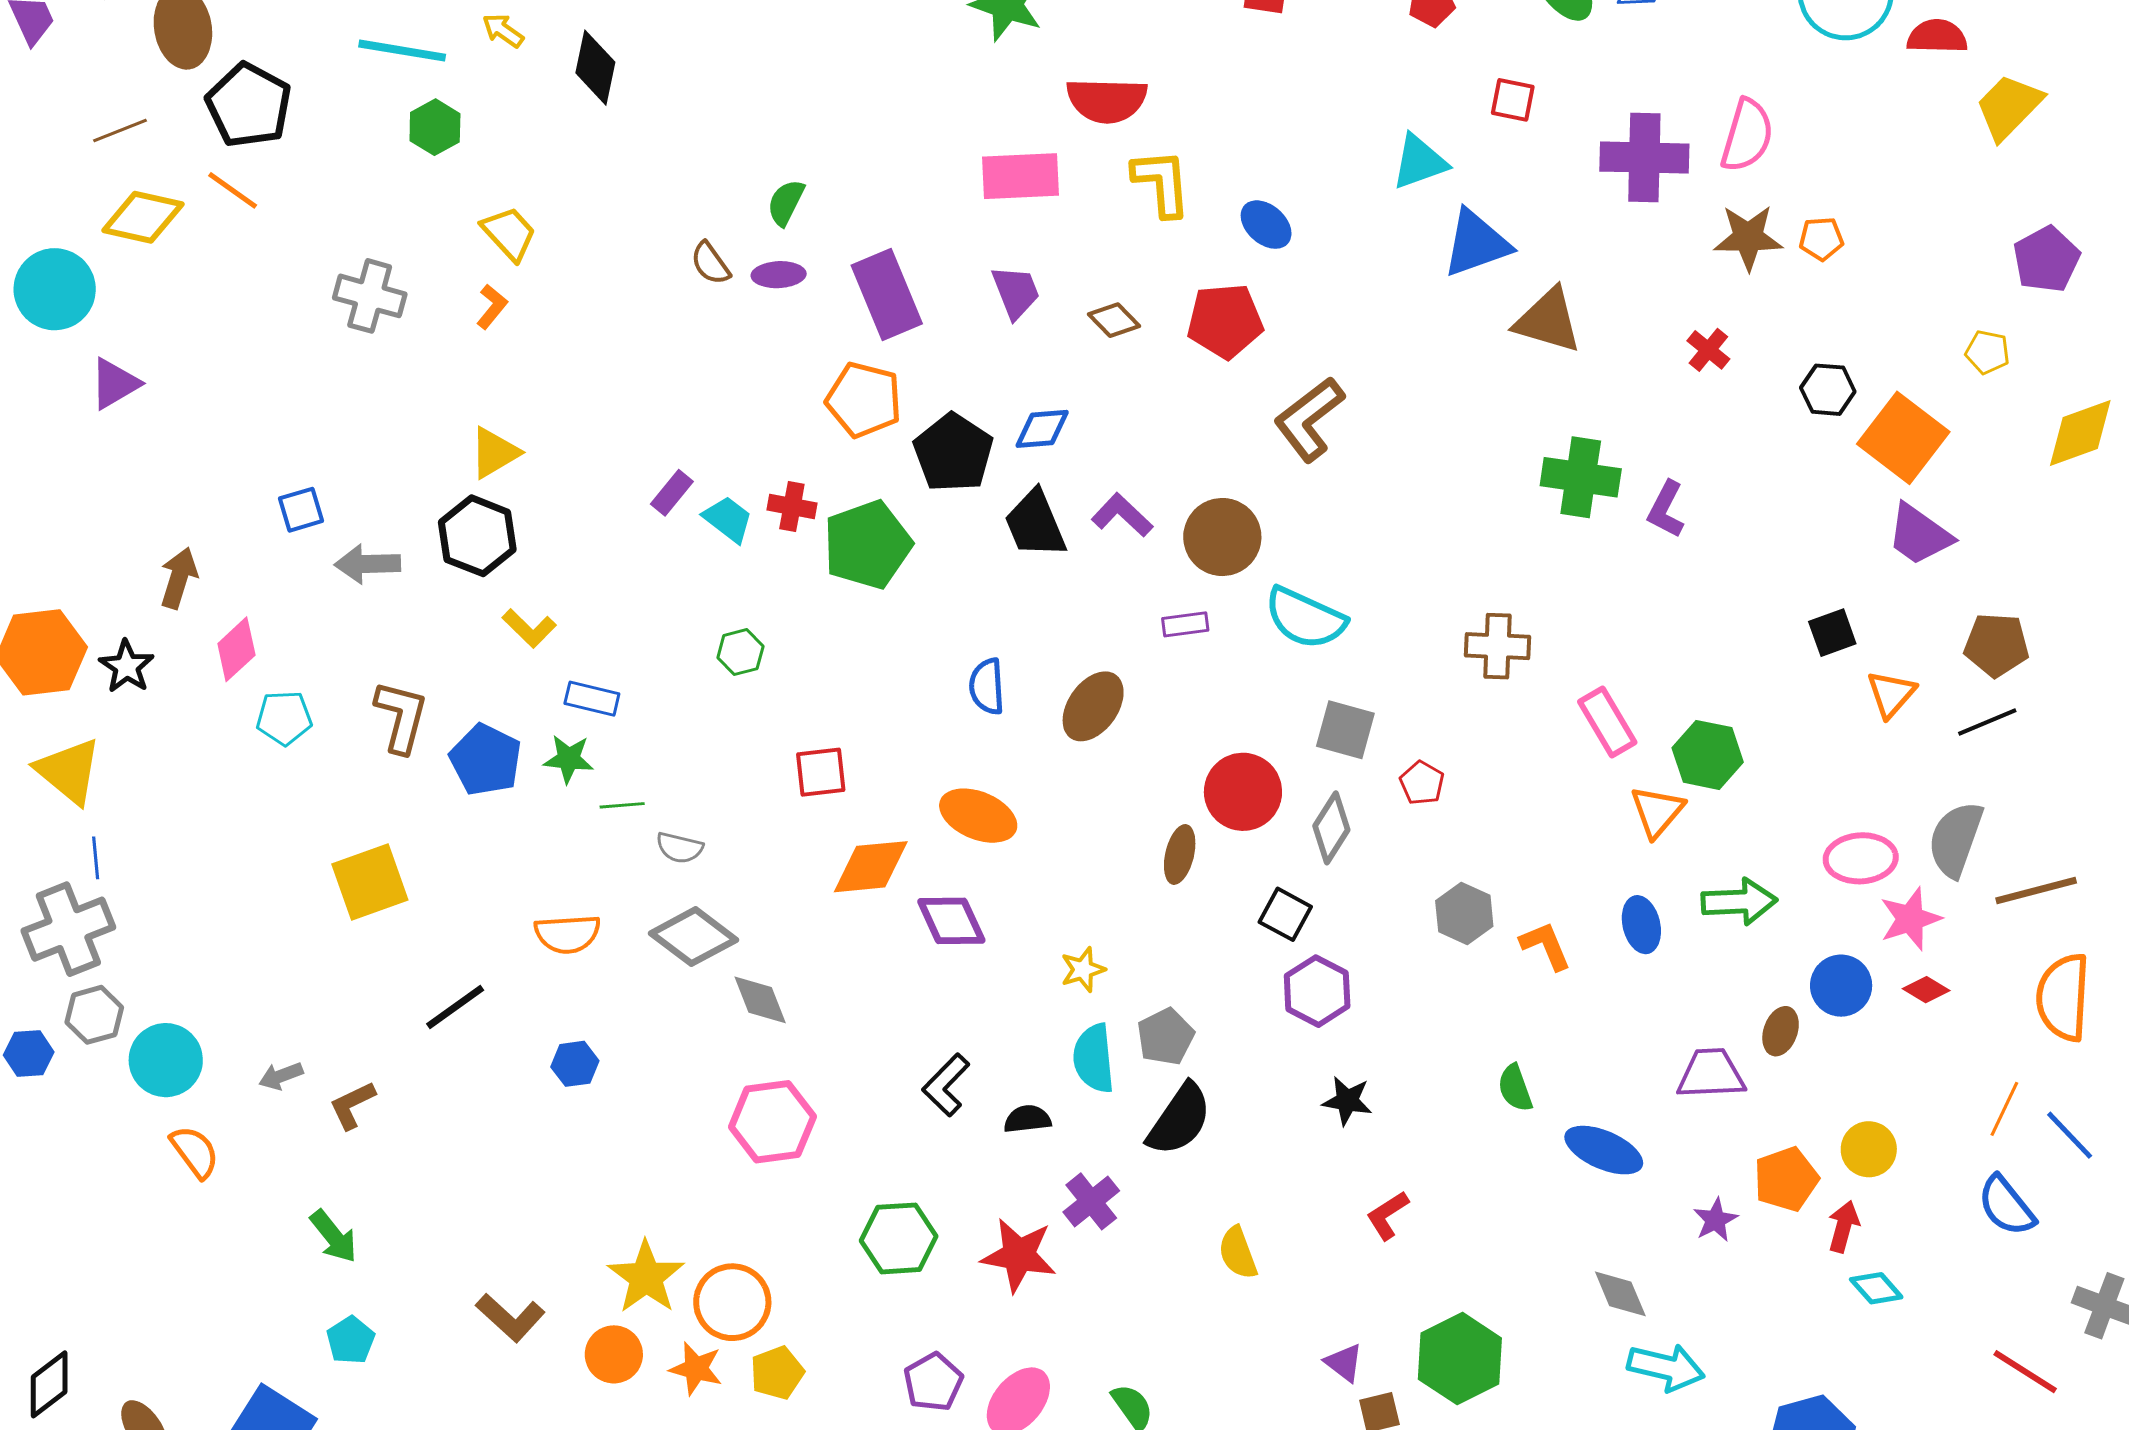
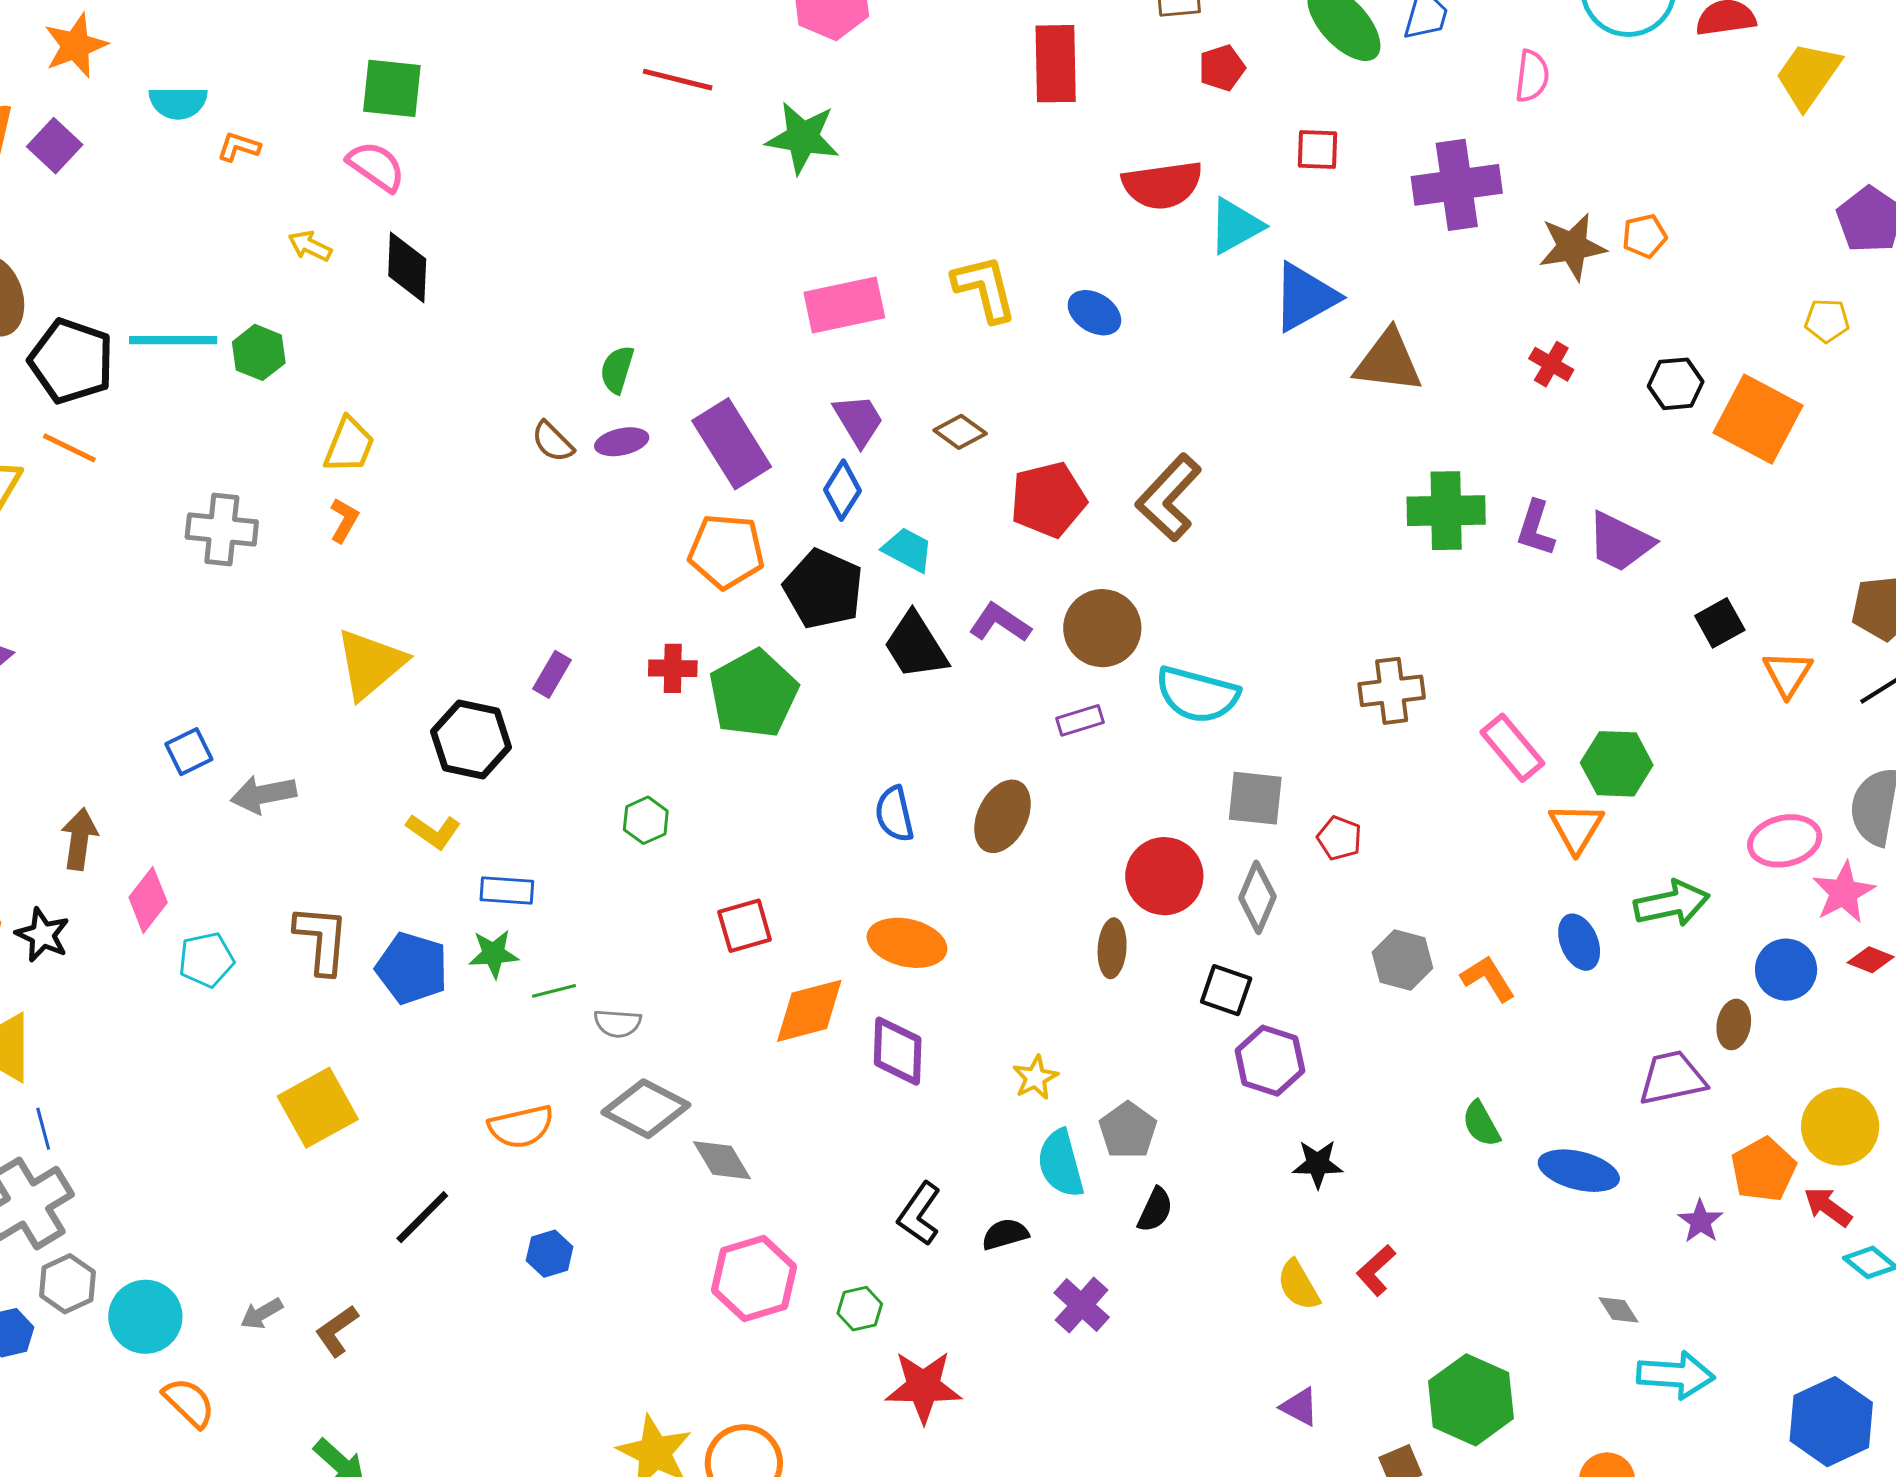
cyan line: (402, 51) -> (173, 340), moved
red semicircle: (1107, 100) -> (1162, 185), moved
pink semicircle: (1747, 135) -> (1532, 76), moved, size x0.7
yellow trapezoid: (509, 233) -> (349, 445), turned 74
red pentagon: (1225, 321) -> (1048, 500), moved
blue diamond: (1042, 429) -> (842, 490), moved, turned -44
yellow triangle: (494, 453) -> (370, 664), size x1.4
cyan trapezoid: (728, 519) -> (908, 550), moved
purple trapezoid: (1919, 535) -> (1620, 542), moved
black hexagon: (477, 536) -> (471, 739), moved
purple diamond: (951, 921) -> (898, 1051), turned 36
black semicircle: (1179, 1119) -> (1155, 1210), size x0.6
yellow circle: (1869, 1149) -> (1840, 1127), size x1.4
red arrow: (1844, 1227) -> (1828, 1207), turned -60
green hexagon: (899, 1238) -> (860, 1309), moved, size x0.6
yellow semicircle: (1238, 1253) -> (1298, 1285), moved
red star: (1019, 1255) -> (923, 1387), moved
gray diamond: (1620, 1294) -> (1619, 1310), size x0.7
purple triangle: (1344, 1363) -> (1300, 1407), moved

